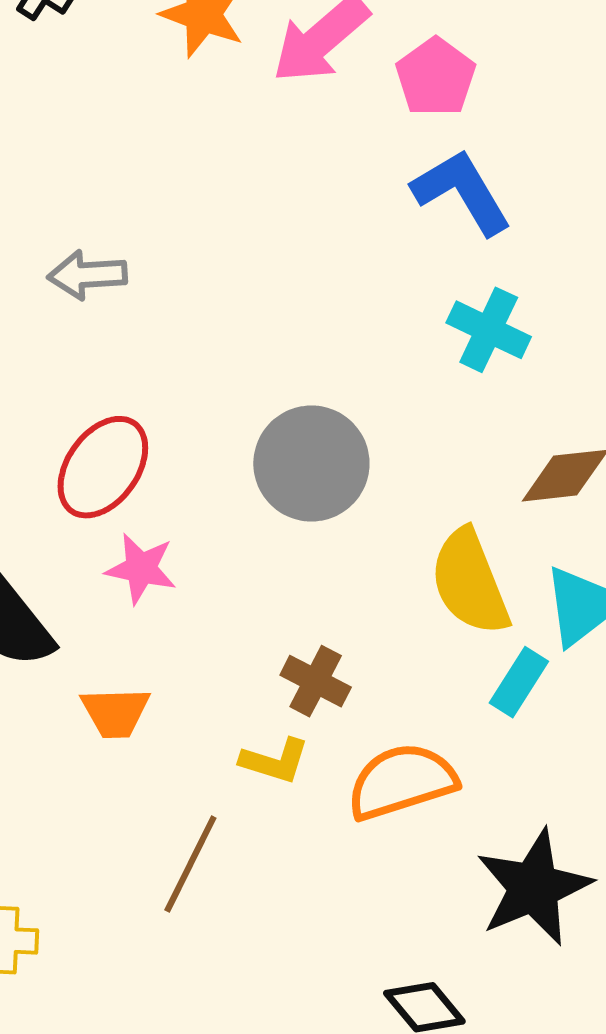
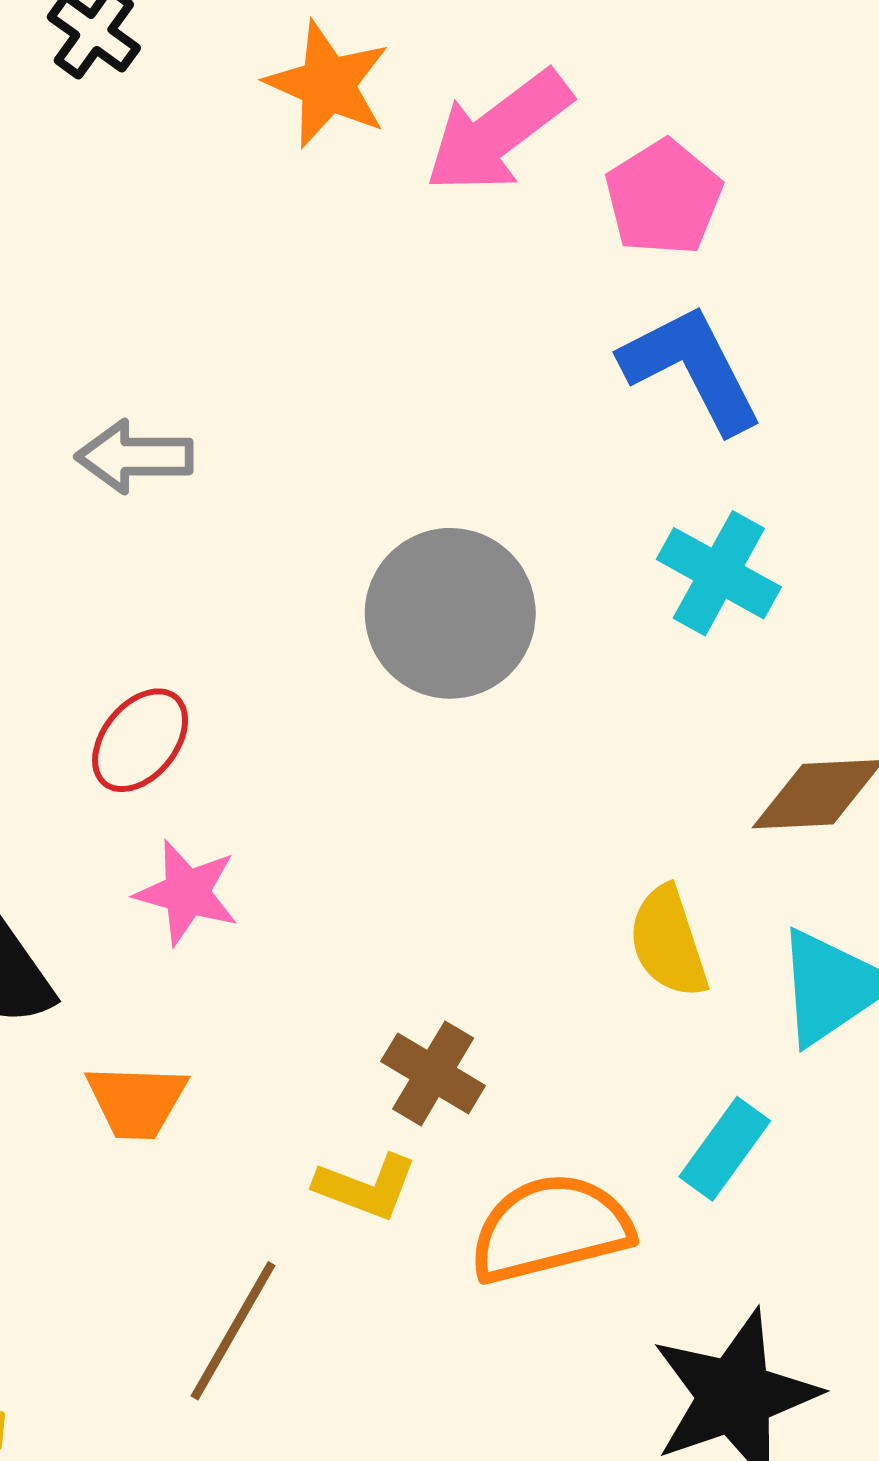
gray circle: (311, 463) -> (450, 613), moved
red ellipse: (103, 467) -> (140, 740), size x0.7
yellow semicircle: (470, 582) -> (668, 942), size x0.7
cyan rectangle: (519, 682) -> (725, 1149), moved

